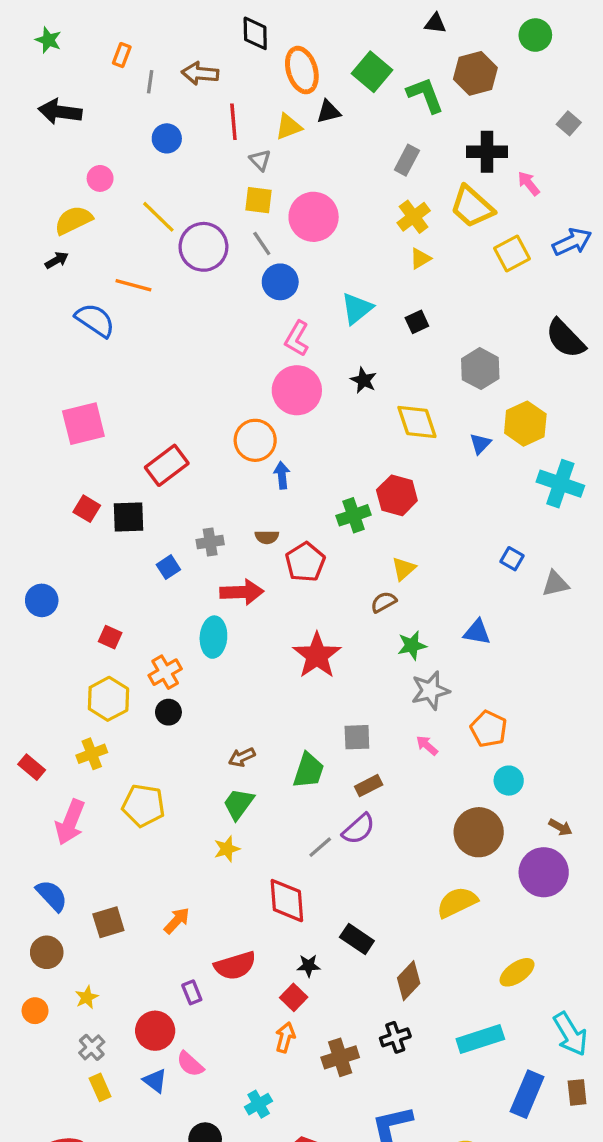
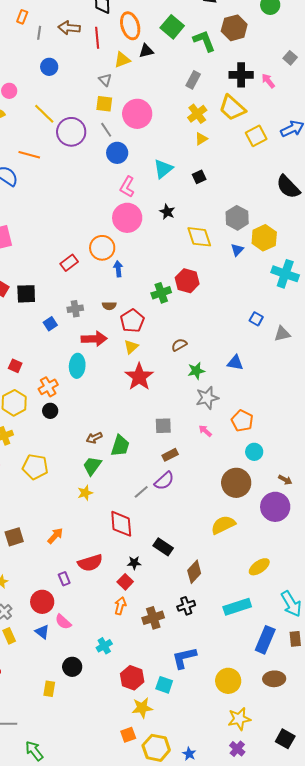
red line: (233, 122) -> (97, 38), moved
pink arrow: (529, 183) -> (268, 81), moved
gray hexagon: (480, 369) -> (237, 218), moved
red rectangle: (167, 465) -> (69, 263), moved, size x0.7
yellow triangle: (404, 569) -> (131, 347), moved
green trapezoid: (309, 771) -> (120, 446), moved

